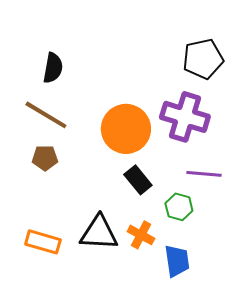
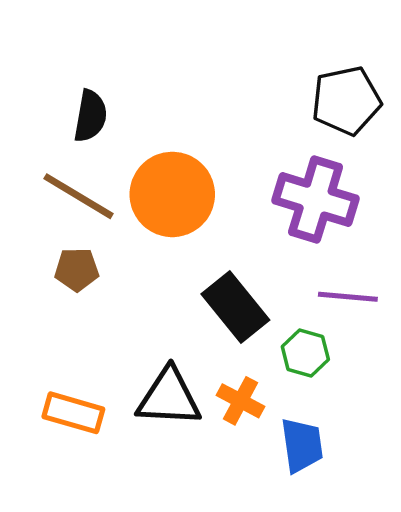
orange circle: (126, 129) -> (172, 194), moved
black rectangle: (138, 180) -> (235, 307), size x1.4

